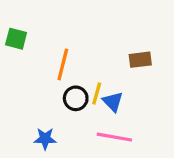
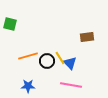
orange line: (63, 64) -> (28, 56), moved, turned 60
yellow line: (97, 94) -> (60, 58), turned -48

